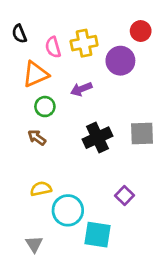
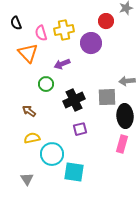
orange triangle: (35, 74) -> (28, 53), turned -50
green circle: (45, 107) -> (46, 84), moved
brown arrow: (37, 138) -> (29, 111), moved
purple square: (124, 196) -> (80, 129), moved, turned 32

